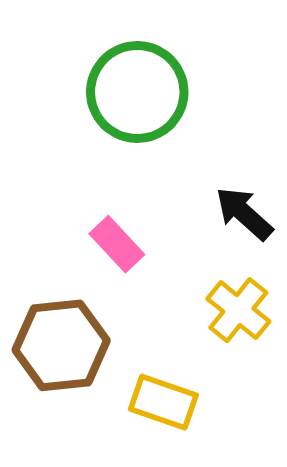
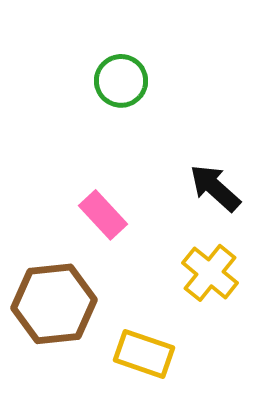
green circle: (137, 92) -> (121, 81), size x0.6

